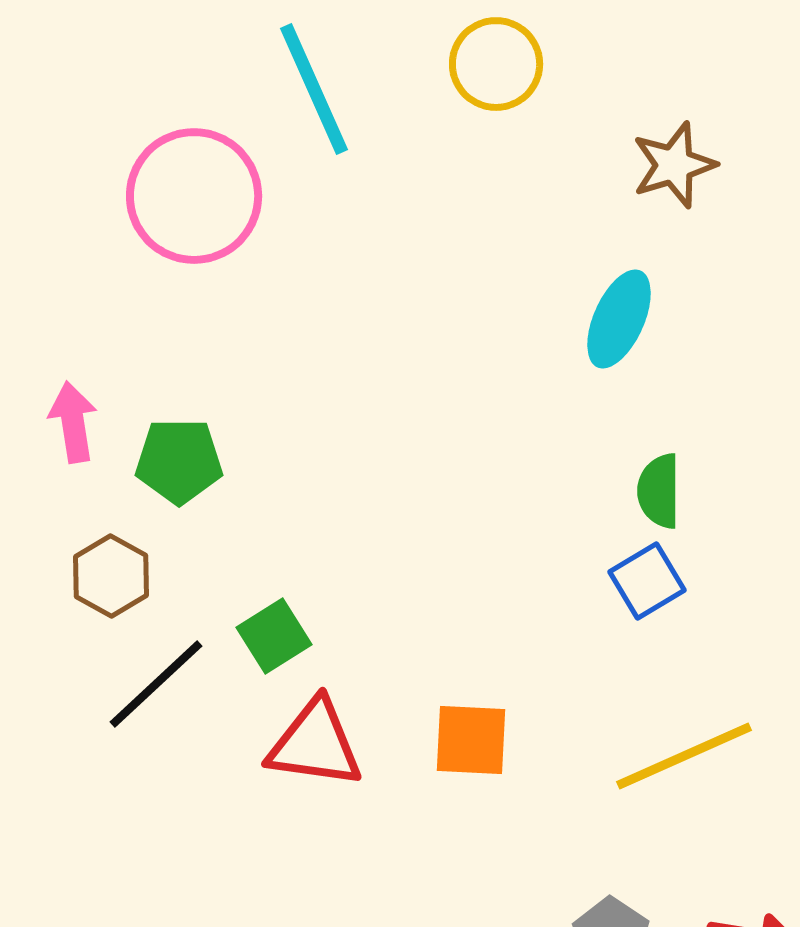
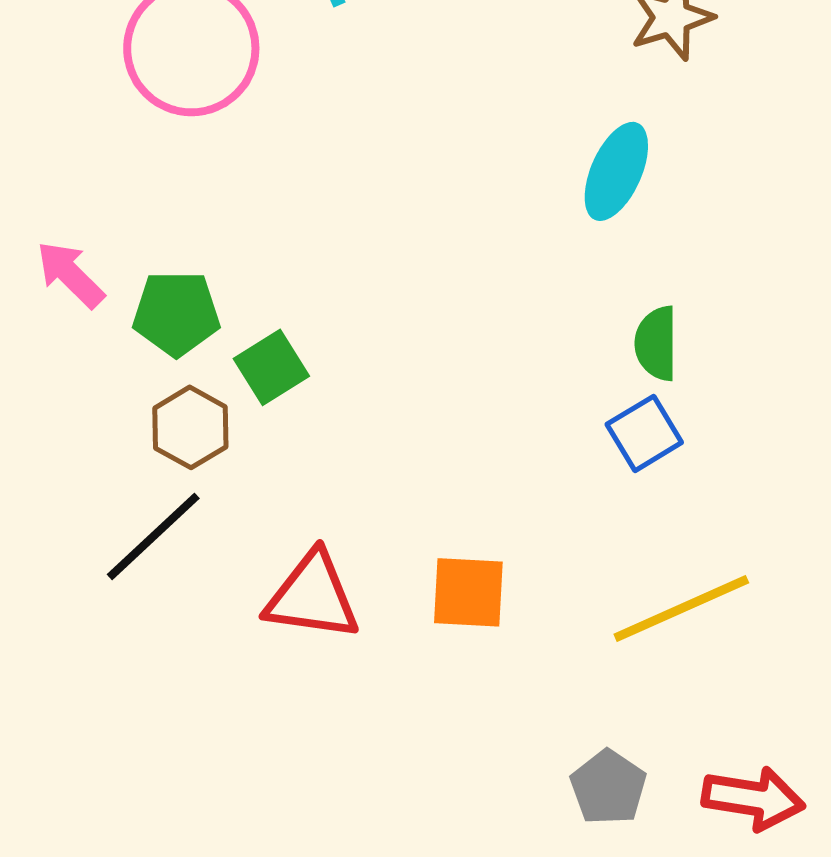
pink arrow: (73, 422) -> (70, 274), turned -36
brown hexagon: (111, 576) -> (190, 427), moved
green square: (274, 636) -> (271, 367), moved

